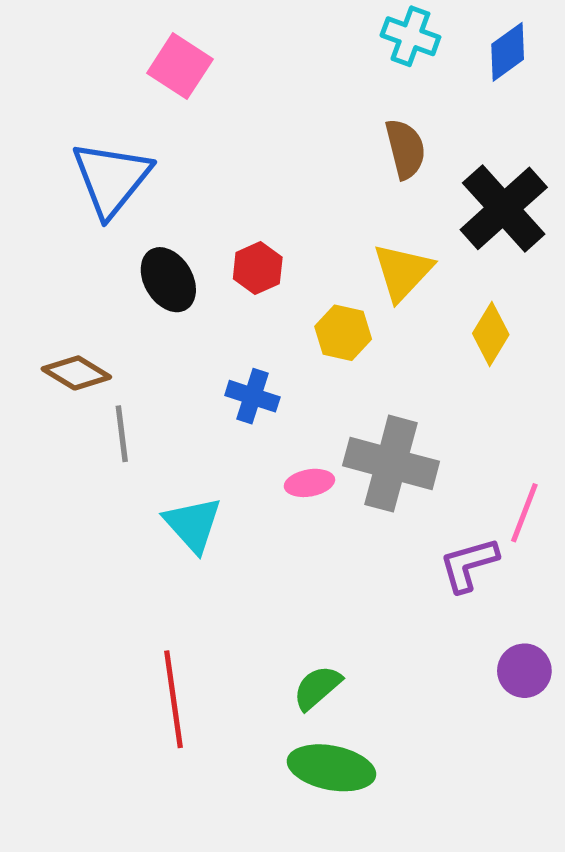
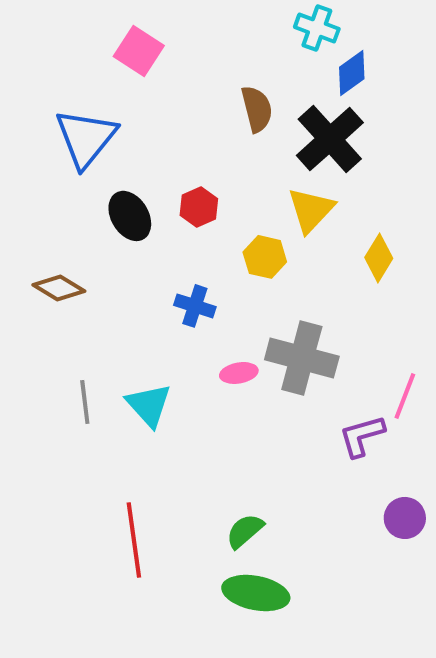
blue diamond: (508, 52) -> (352, 73), moved
brown semicircle: (405, 149) -> (257, 109), moved
black cross: (504, 208) -> (330, 139), moved
gray line: (122, 434) -> (85, 402), moved

